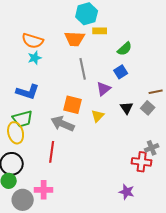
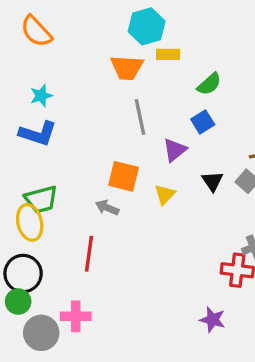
orange semicircle: (33, 41) -> (36, 31), moved, turned 30
cyan star: (35, 58) -> (41, 96), moved
blue L-shape: (28, 92) -> (38, 133), moved
gray arrow: (63, 124) -> (107, 208), size x0.6

